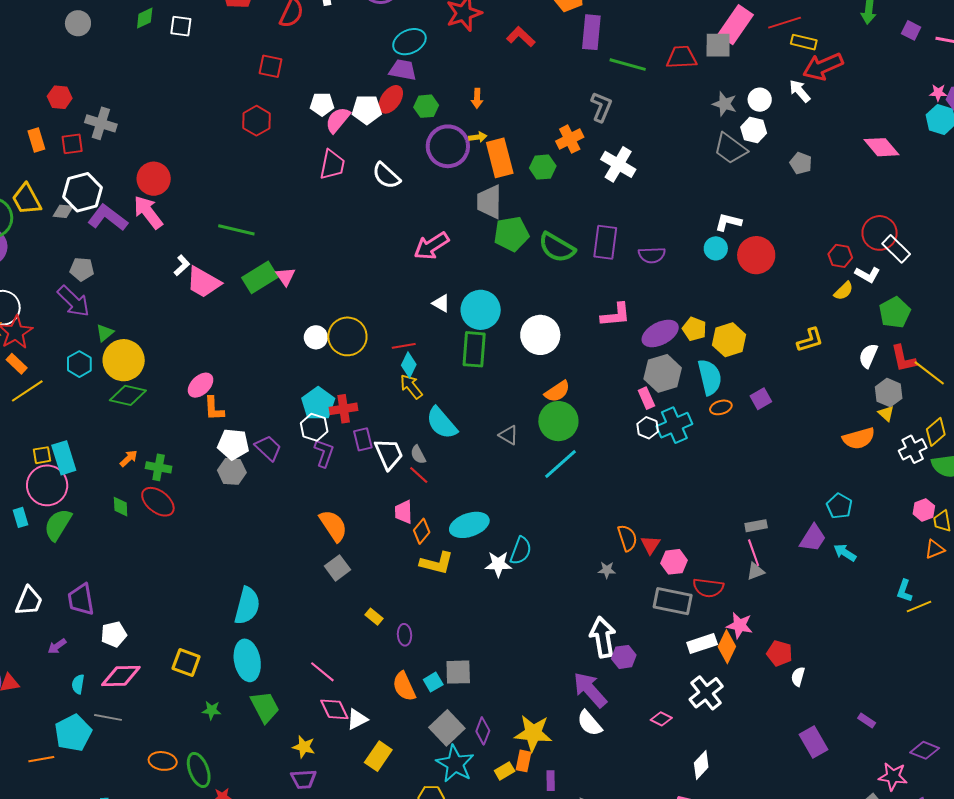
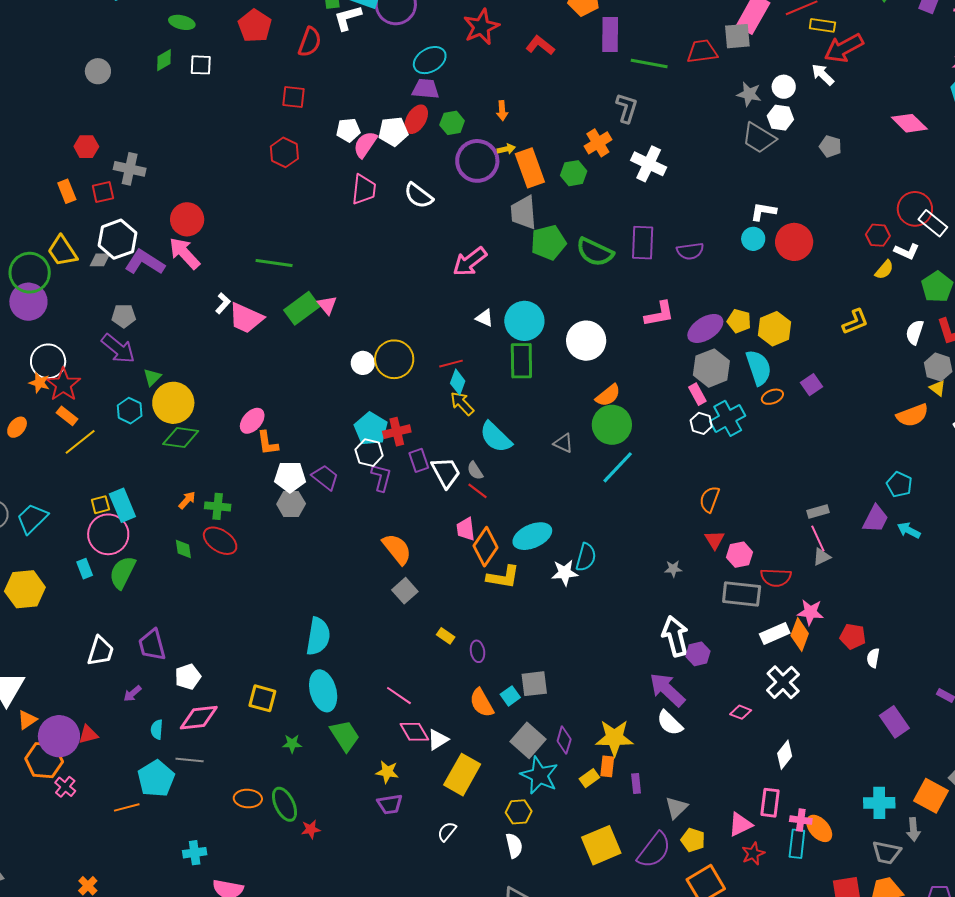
orange diamond: (422, 531) -> (485, 547), size x1.5
orange semicircle: (627, 538) -> (710, 499), moved, turned -136
yellow rectangle: (378, 756) -> (462, 775), size x1.4

